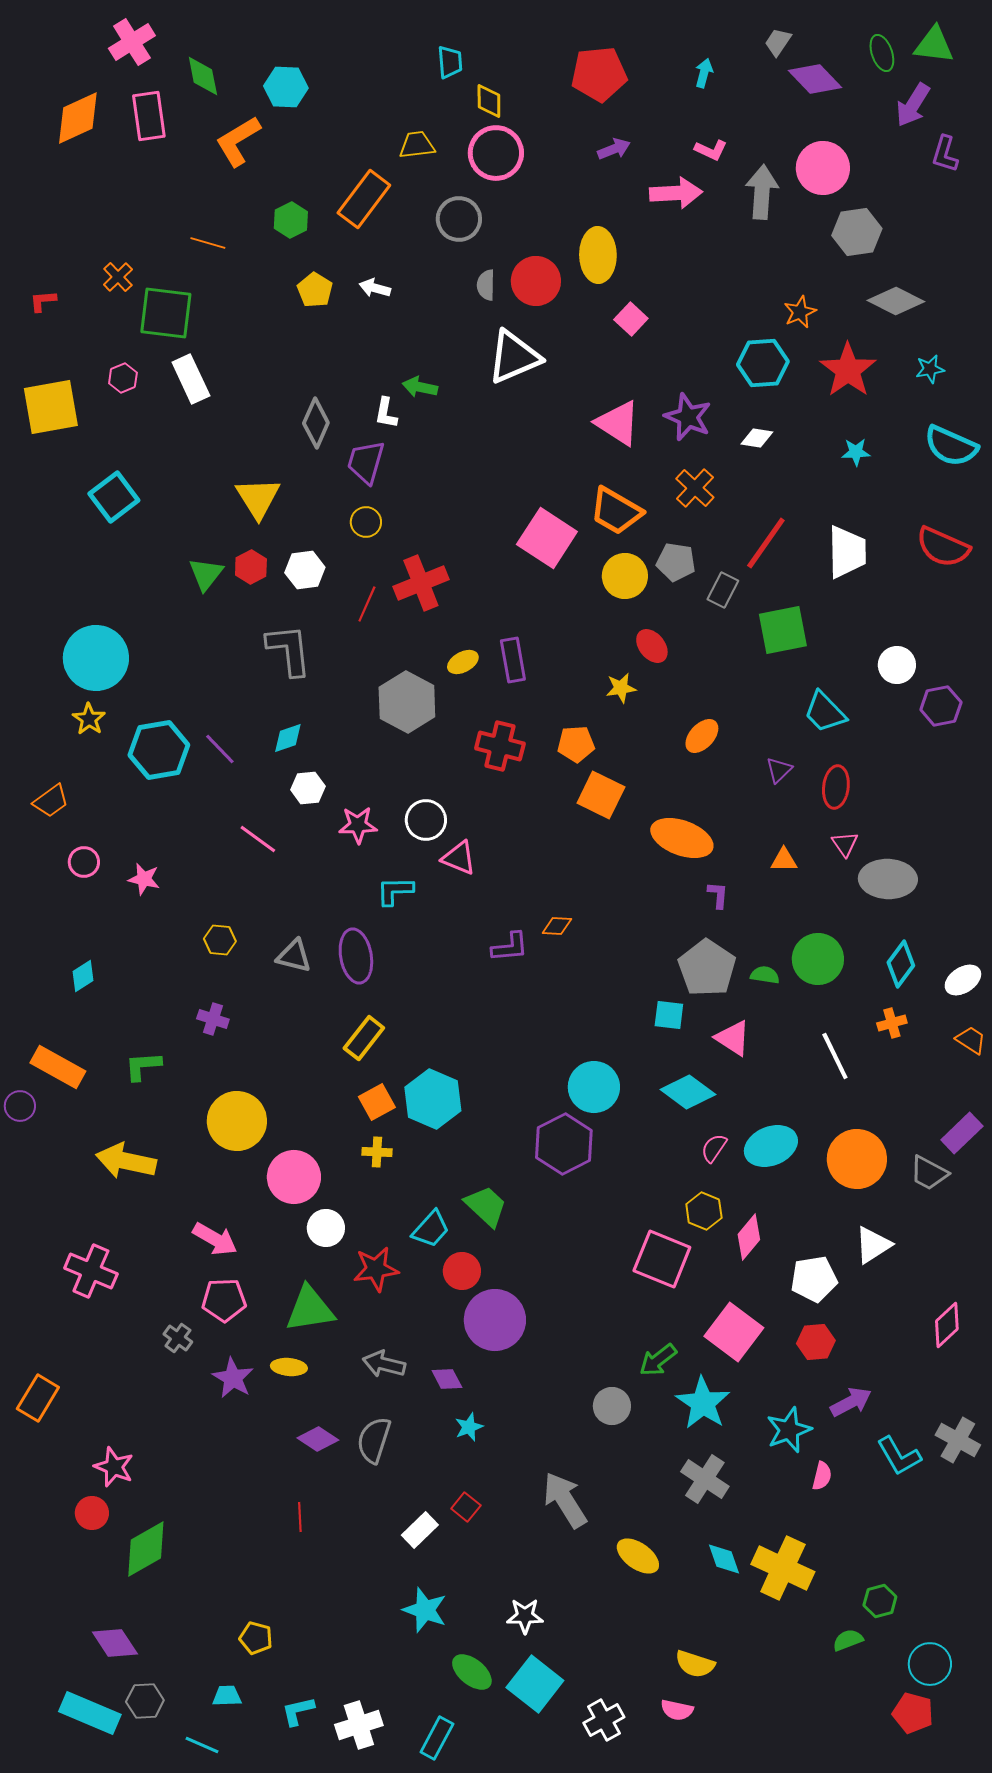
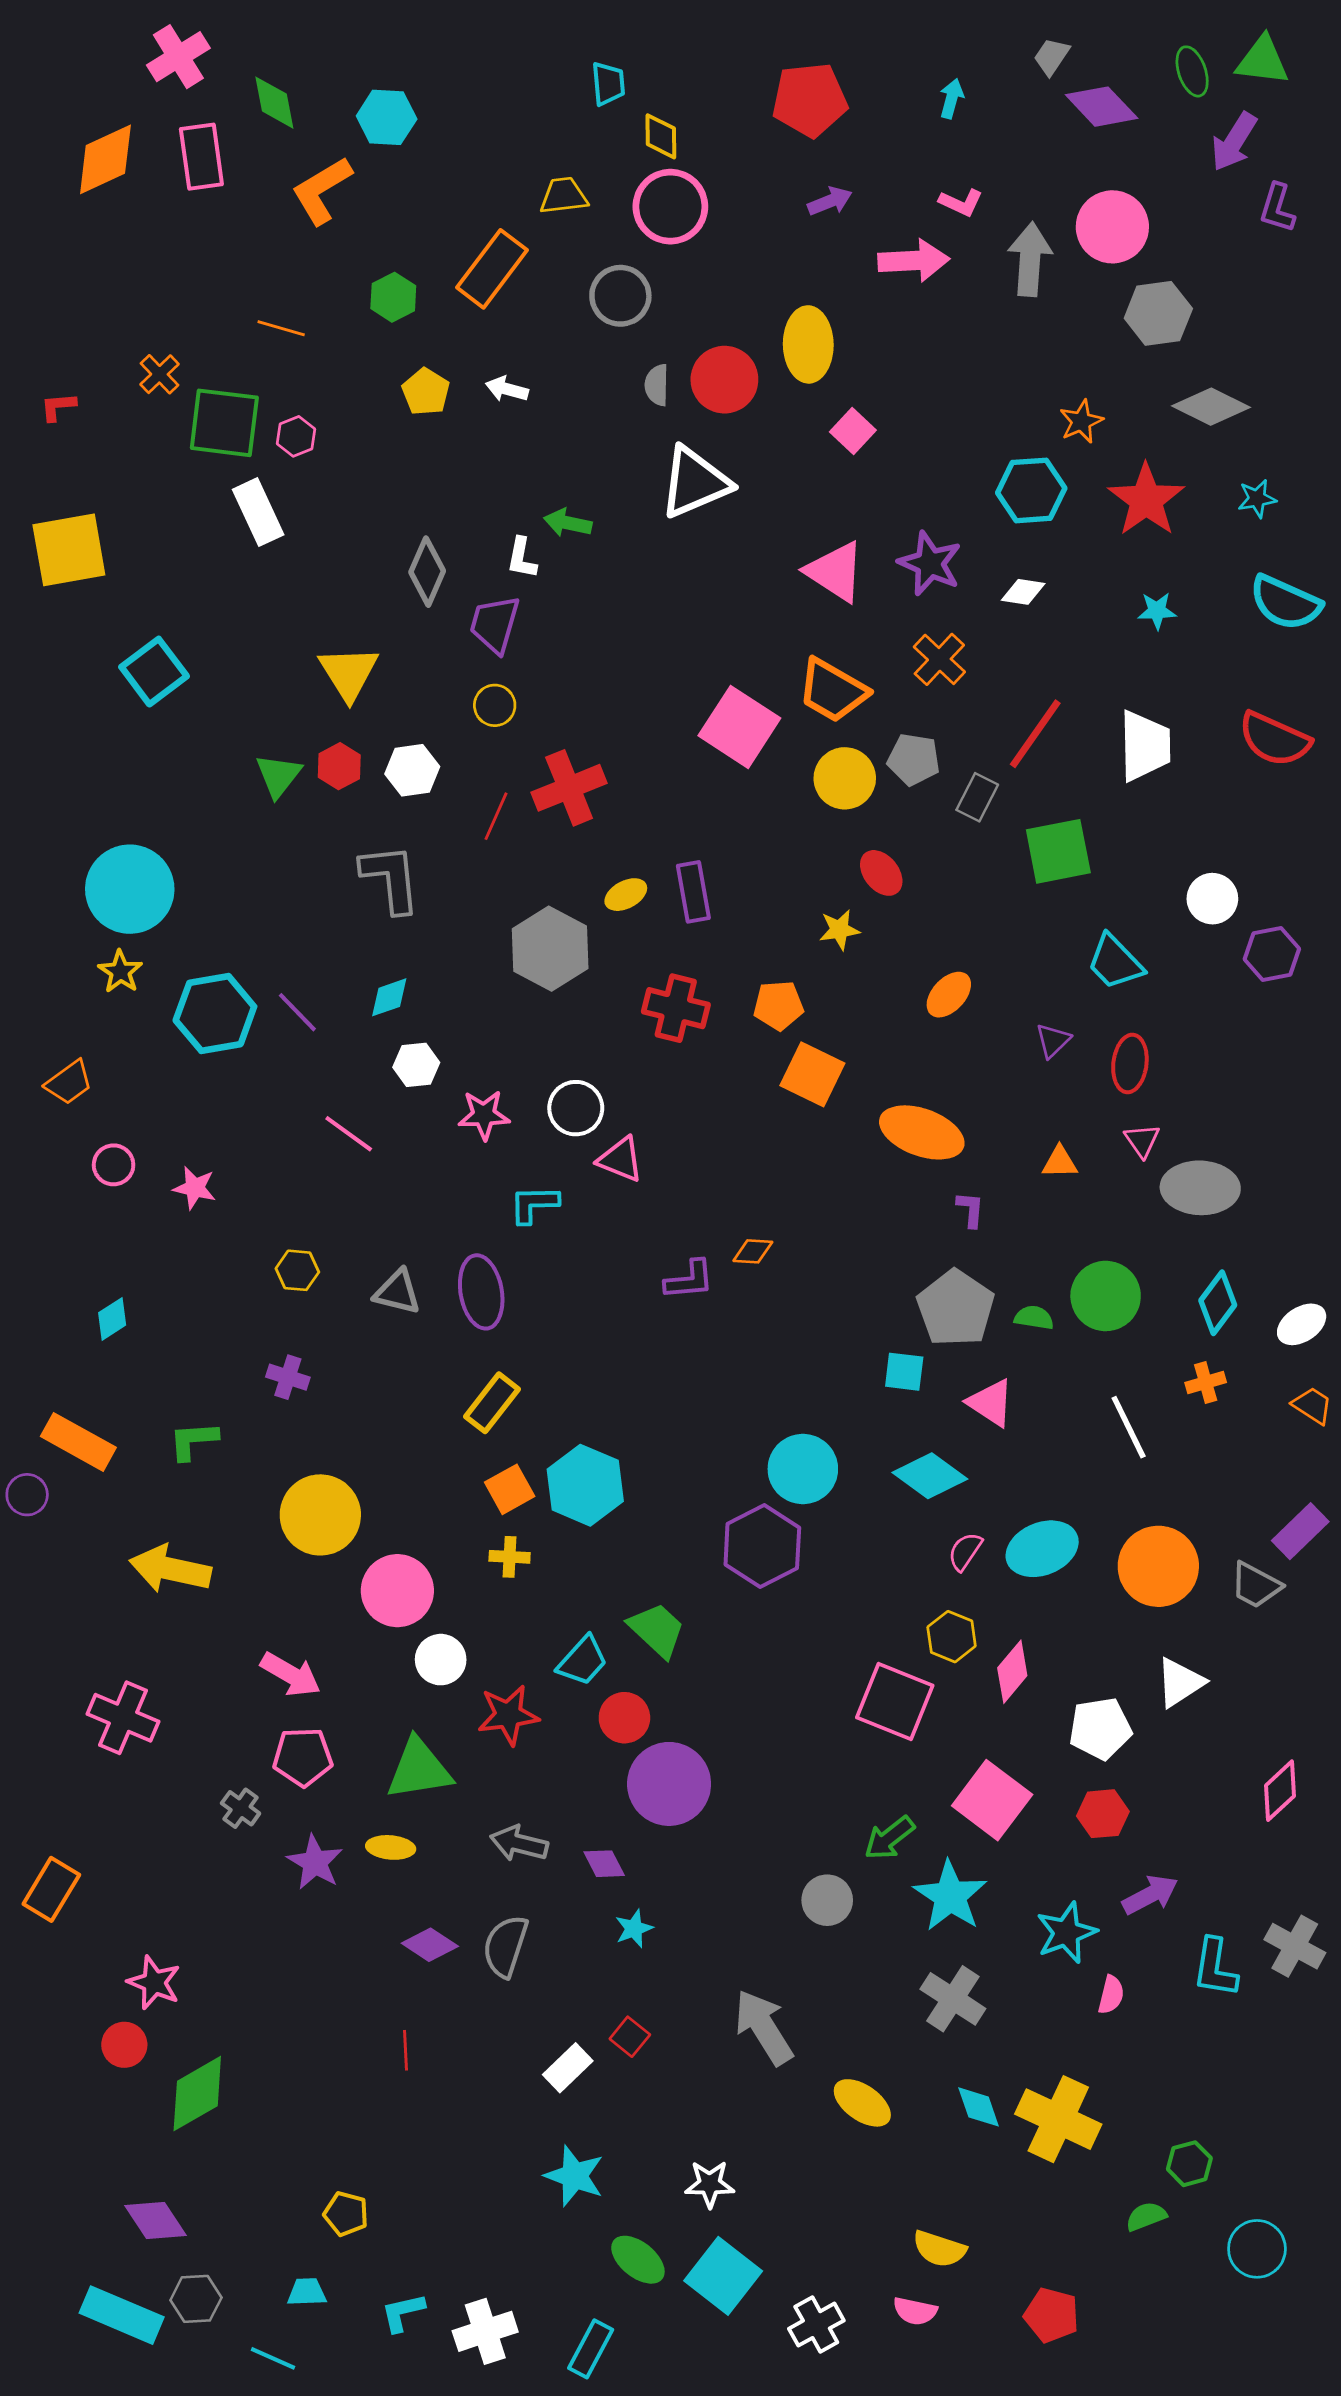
pink hexagon: (123, 378) -> (296, 436), moved
cyan L-shape: (899, 1456) -> (1215, 1968), turned 39
red pentagon: (913, 1713) -> (1052, 2315), moved

